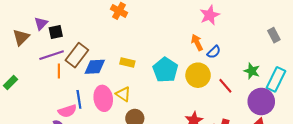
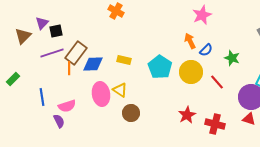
orange line: (59, 71) -> (69, 68), moved
green star: (252, 71) -> (232, 58), moved
blue line: (79, 99) -> (42, 97), moved

